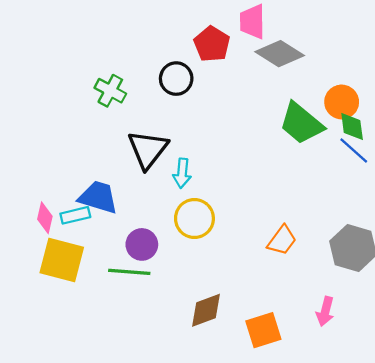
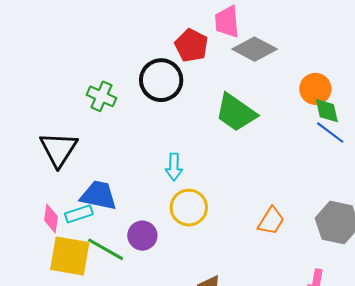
black circle: (176, 79) -> (161, 80), size x1.4
green trapezoid: (301, 123) -> (236, 113), moved
black triangle: (148, 149) -> (59, 149), moved
green line: (129, 272) -> (106, 249), moved, turned 30

